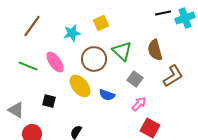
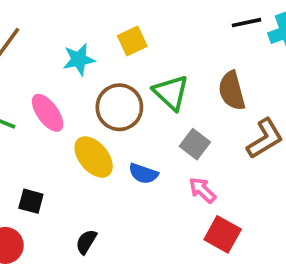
black square: (49, 101) -> (31, 201), moved
pink arrow: (139, 104) -> (202, 190), turned -91

